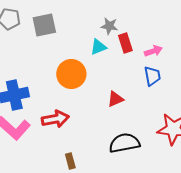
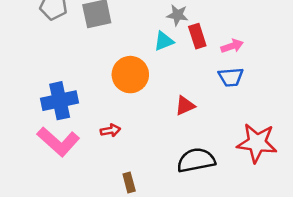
blue trapezoid: (152, 76) -> (231, 77), turned 95
red arrow: (55, 119) -> (110, 130), size x0.6

